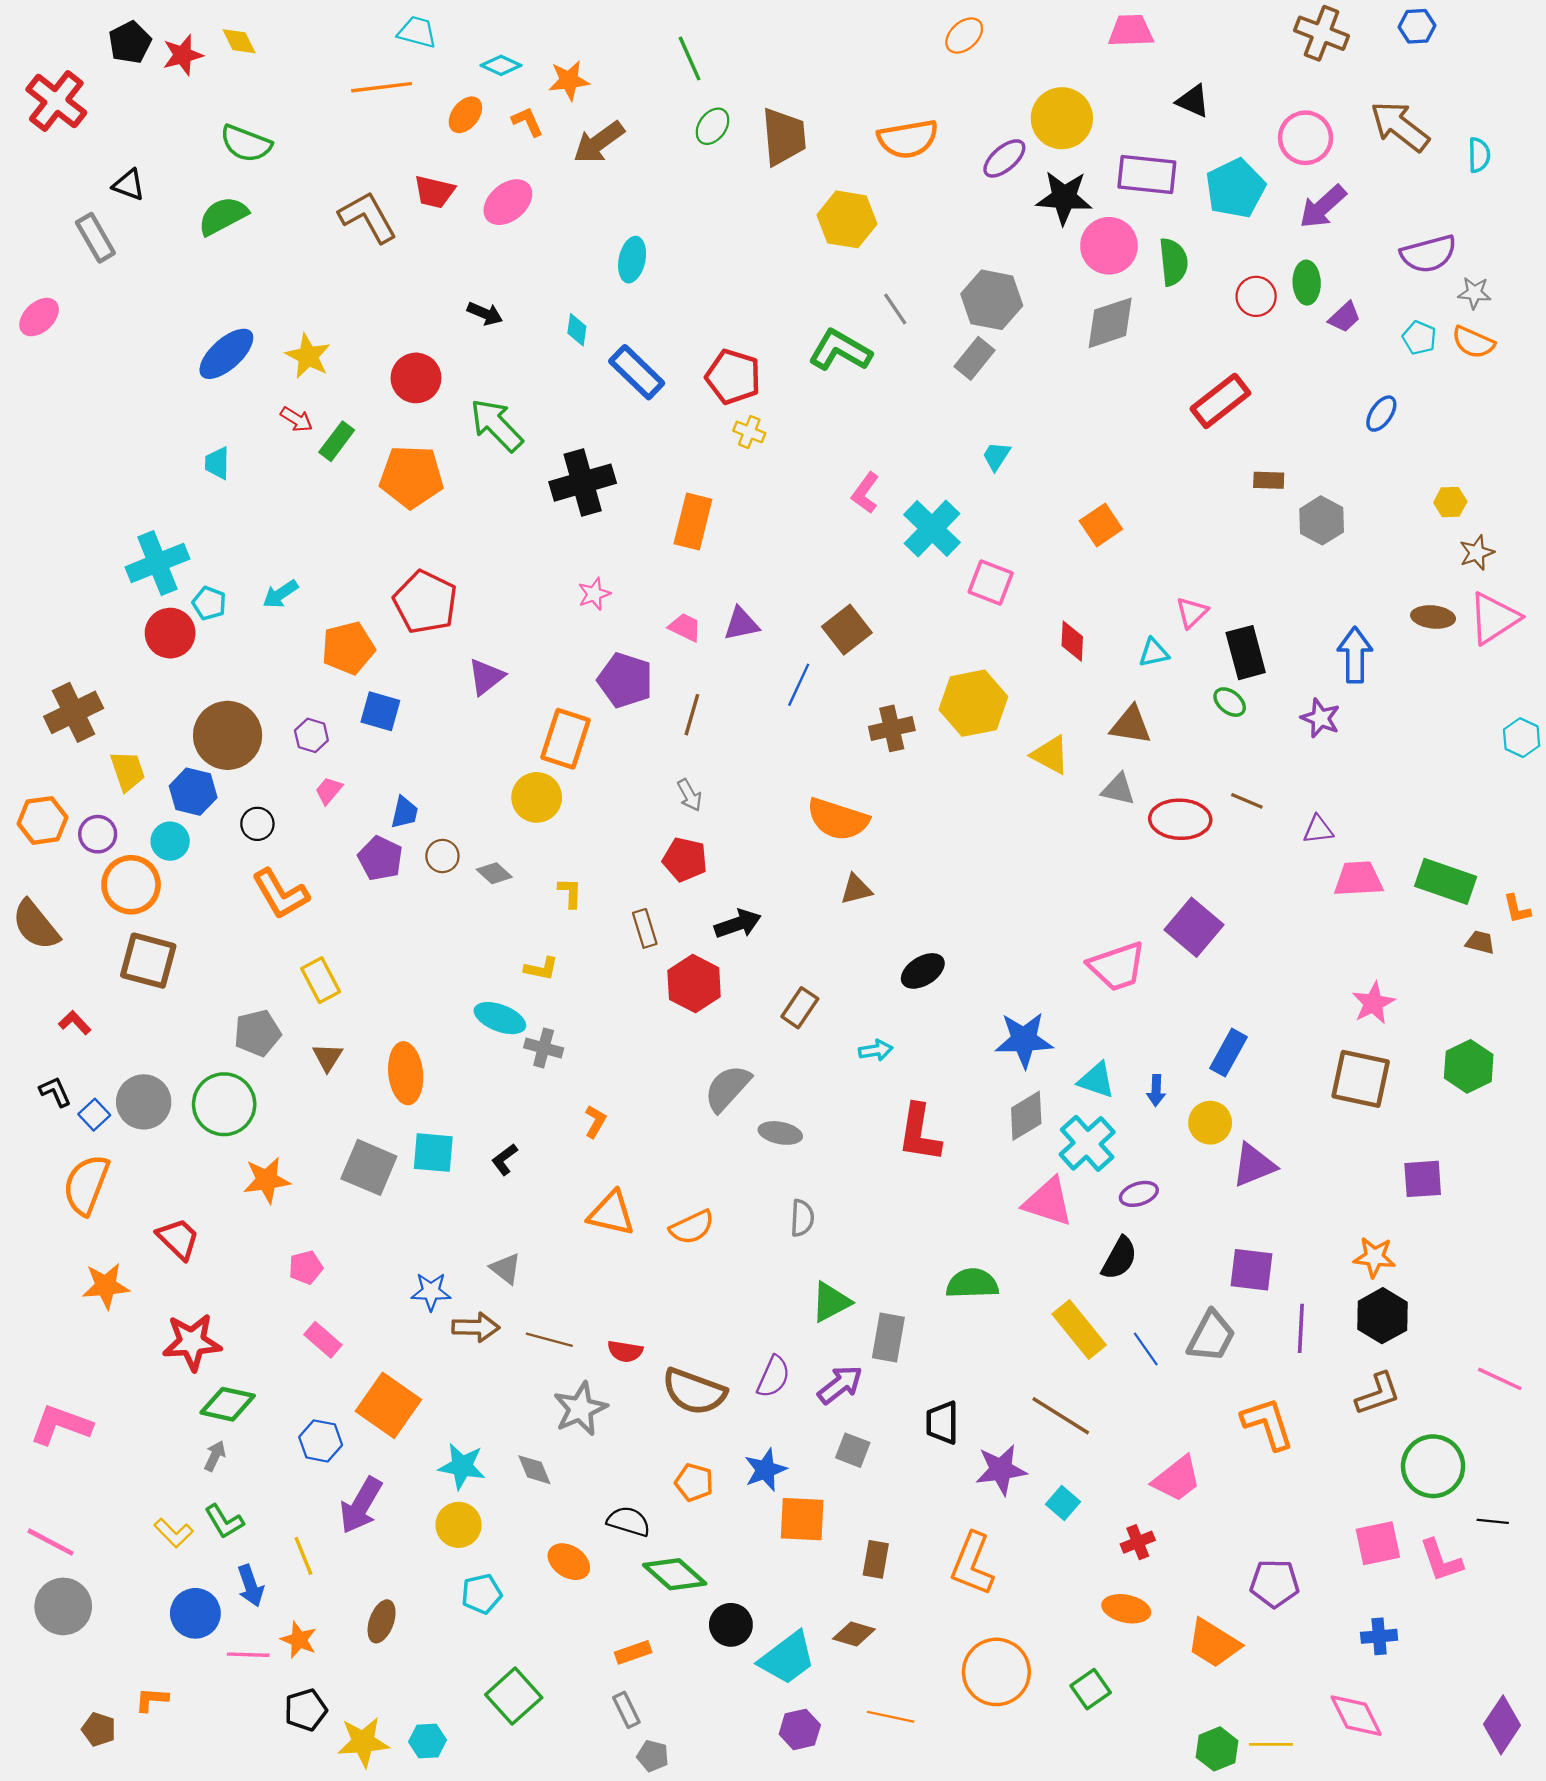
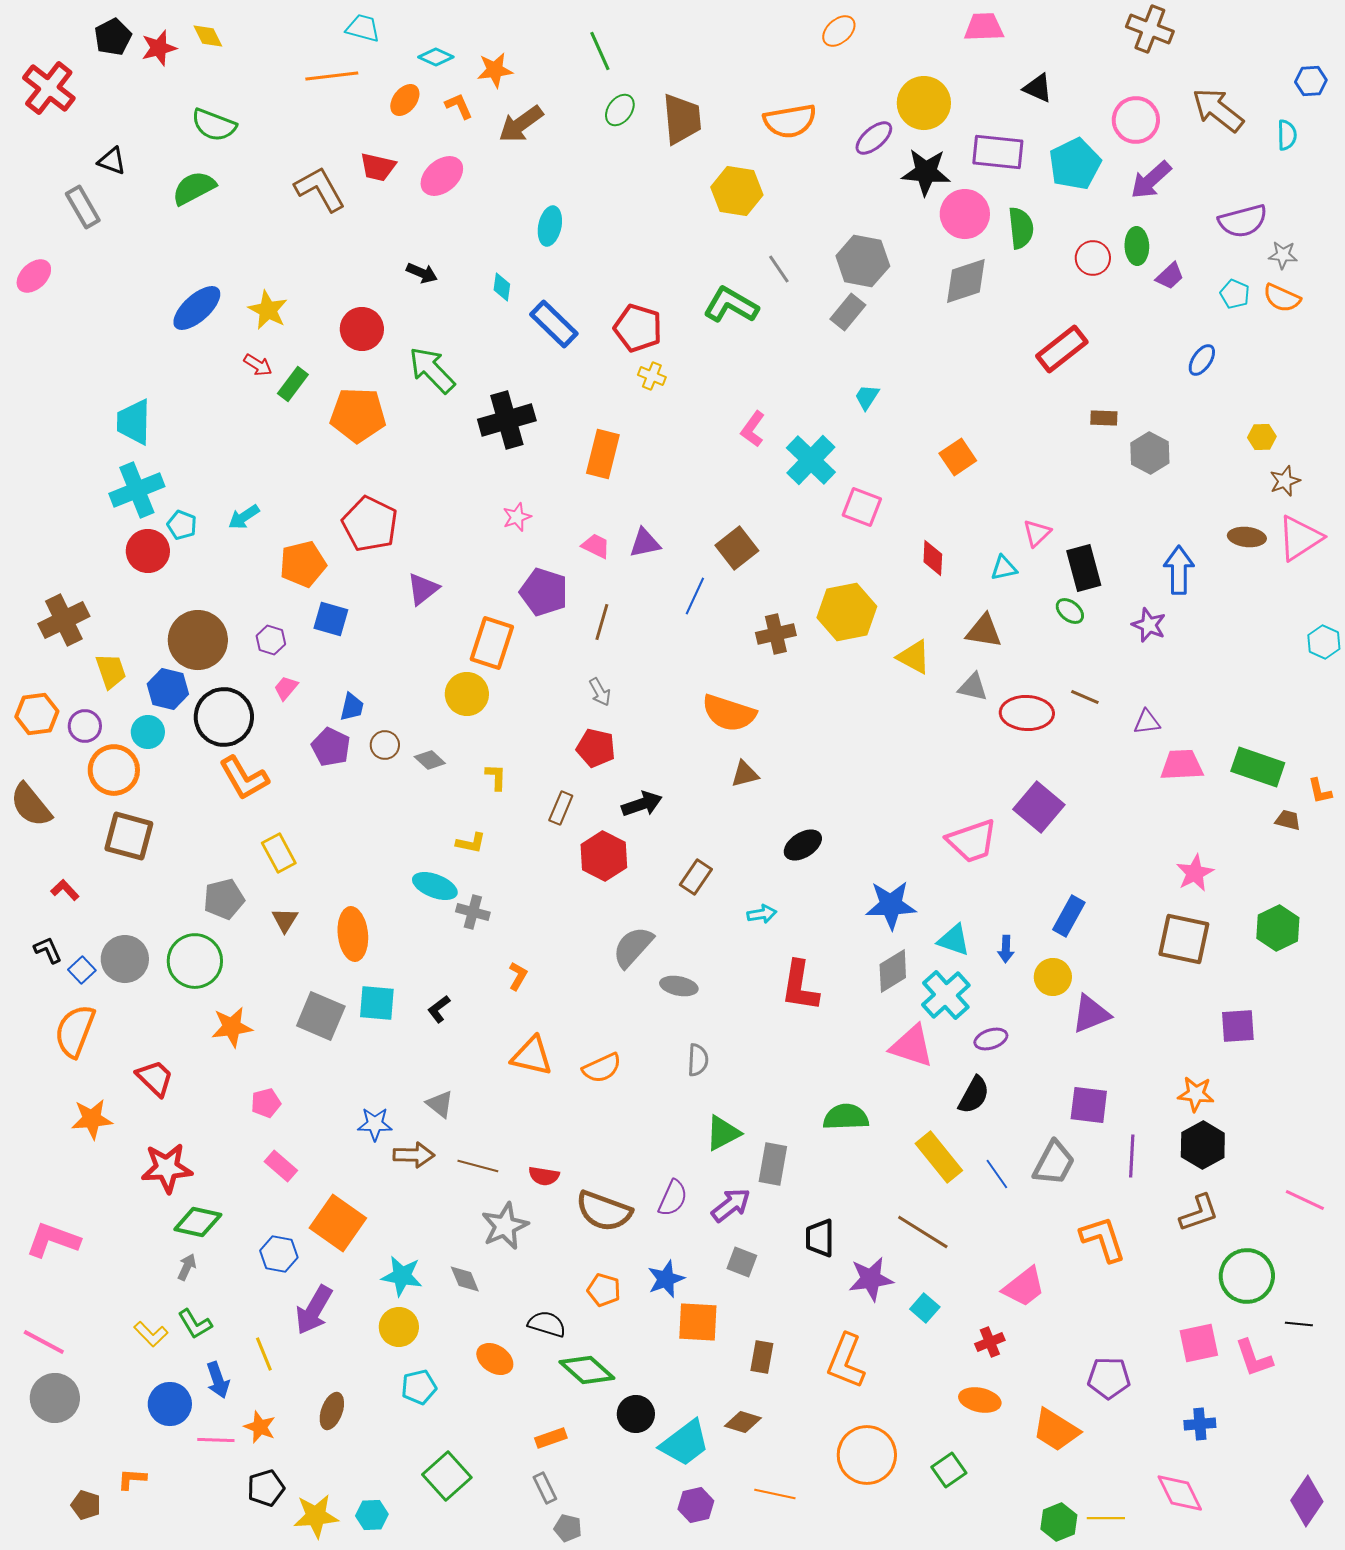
blue hexagon: (1417, 26) -> (1311, 81), moved
cyan trapezoid: (217, 463) -> (134, 422), moved, size x1.6
black circle: (257, 824) -> (224, 717), size x2.0
brown rectangle: (645, 928) -> (561, 808), turned 40

